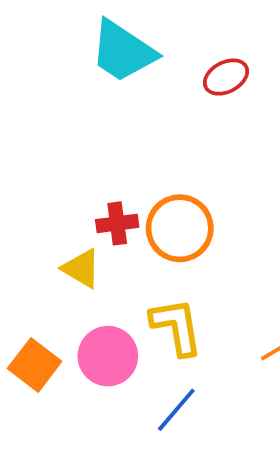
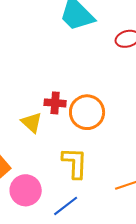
pink circle: (108, 356) -> (26, 190), moved

